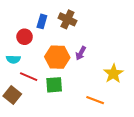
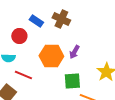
blue rectangle: (42, 21) -> (36, 21), turned -72
green square: (54, 85) -> (72, 81), moved

